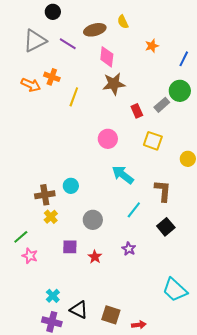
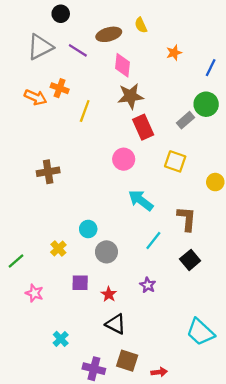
red rectangle: (137, 111) -> (143, 127), moved, size x1.5
cyan circle: (71, 186) -> (88, 229), moved
brown cross: (45, 195) -> (48, 172), moved
green line: (21, 237) -> (16, 261), moved
black triangle: (79, 310) -> (116, 324), moved
purple cross: (52, 322) -> (94, 369), moved

